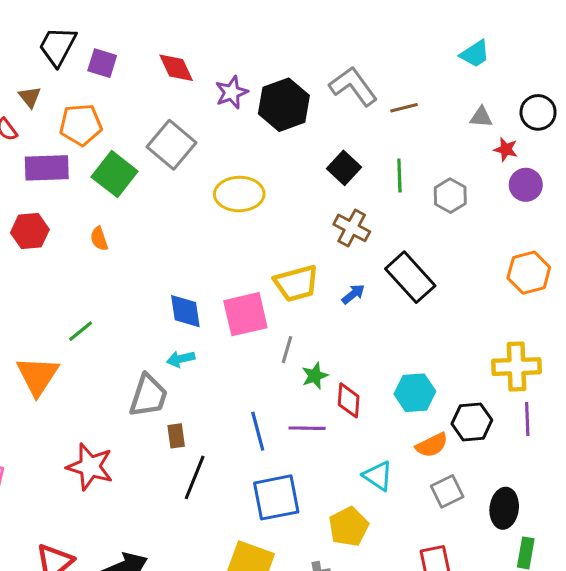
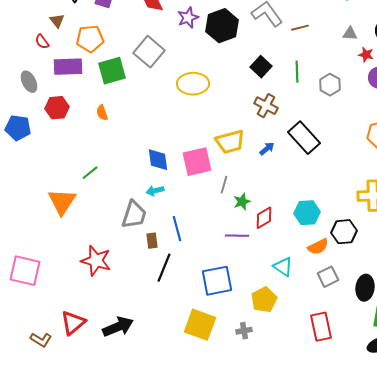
green square: (115, 174) -> (112, 71), turned 36
red diamond: (349, 400) -> (264, 218), turned 55
blue line: (258, 431) -> (177, 229), moved

